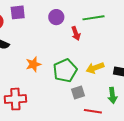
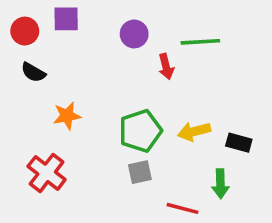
orange star: (33, 64) -> (67, 116), moved
gray square: (78, 92) -> (140, 172), moved
red cross: (15, 99) -> (47, 173), turned 35

